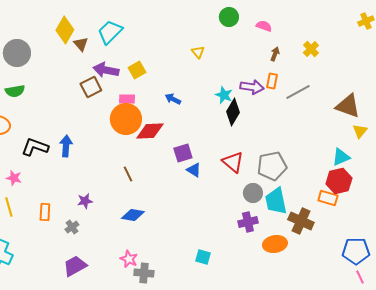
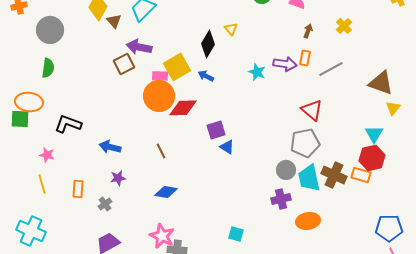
yellow square: (137, 70) -> (177, 67), moved, size x1.5
green semicircle: (15, 91) -> (48, 68), turned -72
black diamond: (233, 112) -> (208, 44), moved
blue arrow: (66, 146) -> (110, 147), moved, turned -80
cyan triangle: (341, 157) -> (374, 134), turned -36
red triangle: (233, 162) -> (312, 110), moved
brown cross: (301, 221) -> (334, 175), moved
pink star: (129, 259) -> (162, 236), size x1.4

